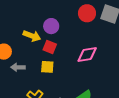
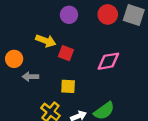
purple circle: (51, 26) -> (69, 15), moved
yellow square: (47, 67) -> (68, 86), moved

